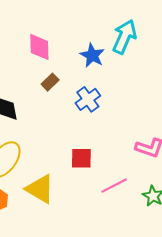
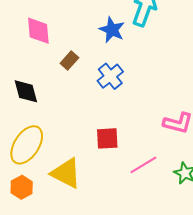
pink diamond: (39, 47) -> (38, 31), moved

